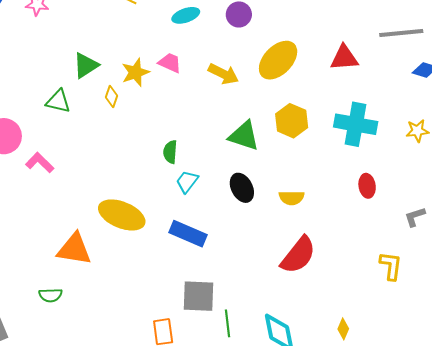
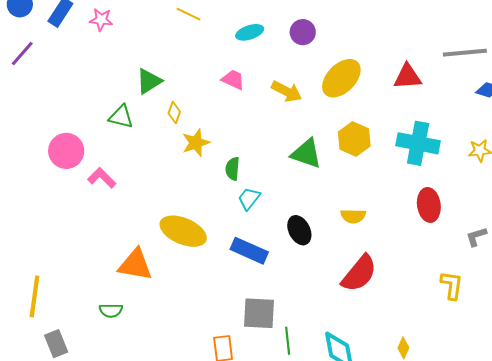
yellow star: (135, 72) -> (196, 143), moved
red ellipse: (367, 186) -> (429, 205), size x1.4
black ellipse: (242, 188) -> (299, 230), moved

